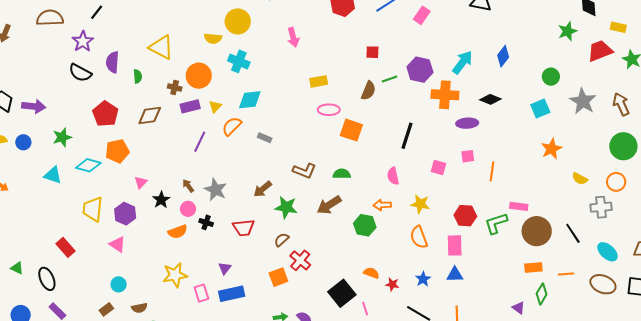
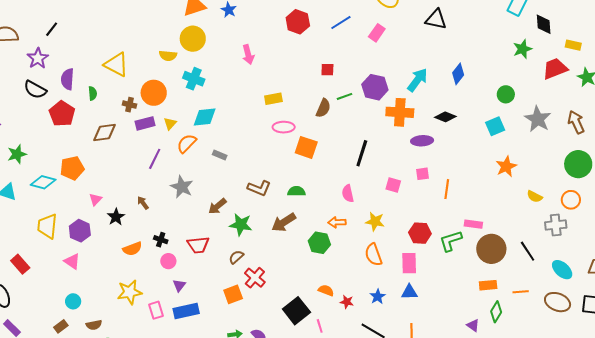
red pentagon: (105, 114) -> (62, 114), moved
gray star: (216, 190) -> (182, 187), moved
pink circle: (188, 209) -> (168, 261), moved

